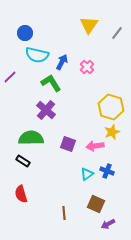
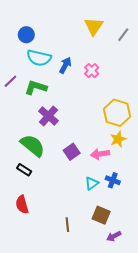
green L-shape: (51, 83) -> (36, 87), moved, turned -40
green semicircle: (31, 138) -> (33, 145), turned 40
purple square: (68, 144) -> (72, 152), turned 35

